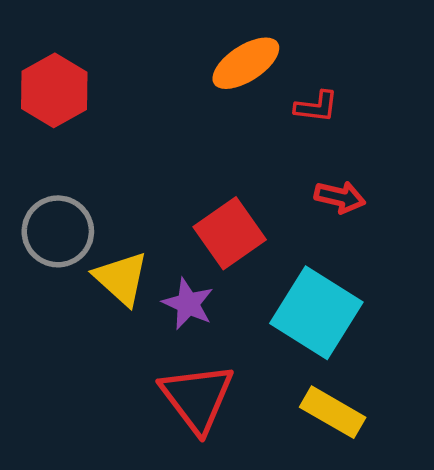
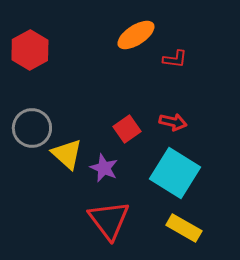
red arrow: (340, 197) -> (173, 122), moved
red square: (230, 233) -> (127, 129), size x0.7

